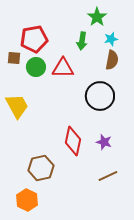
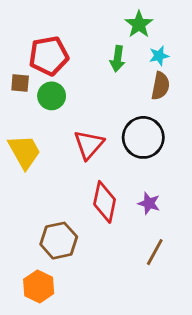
red triangle: (63, 68) -> (89, 145), moved, turned -50
brown line: (108, 176) -> (155, 252), turned -36

